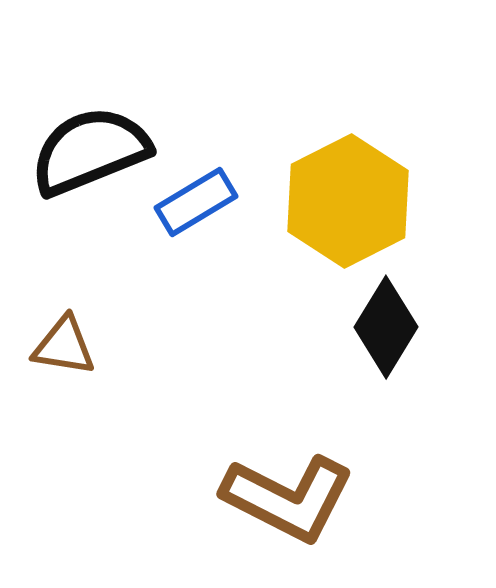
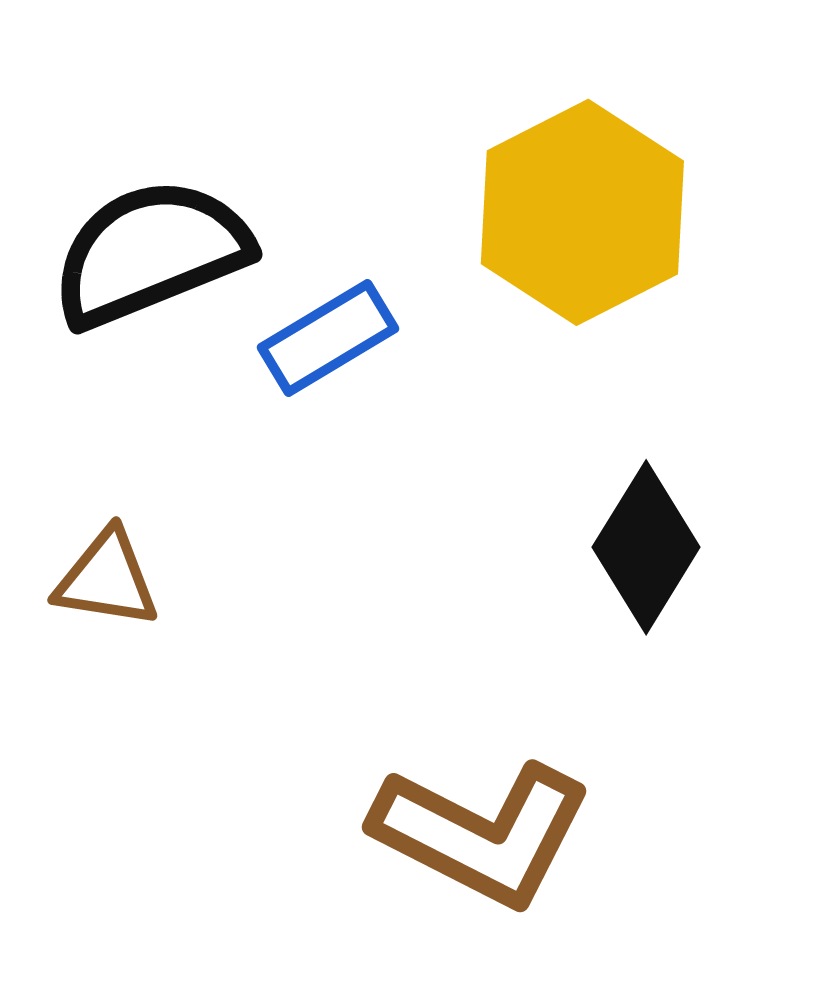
yellow hexagon: (348, 201) -> (582, 212), moved

